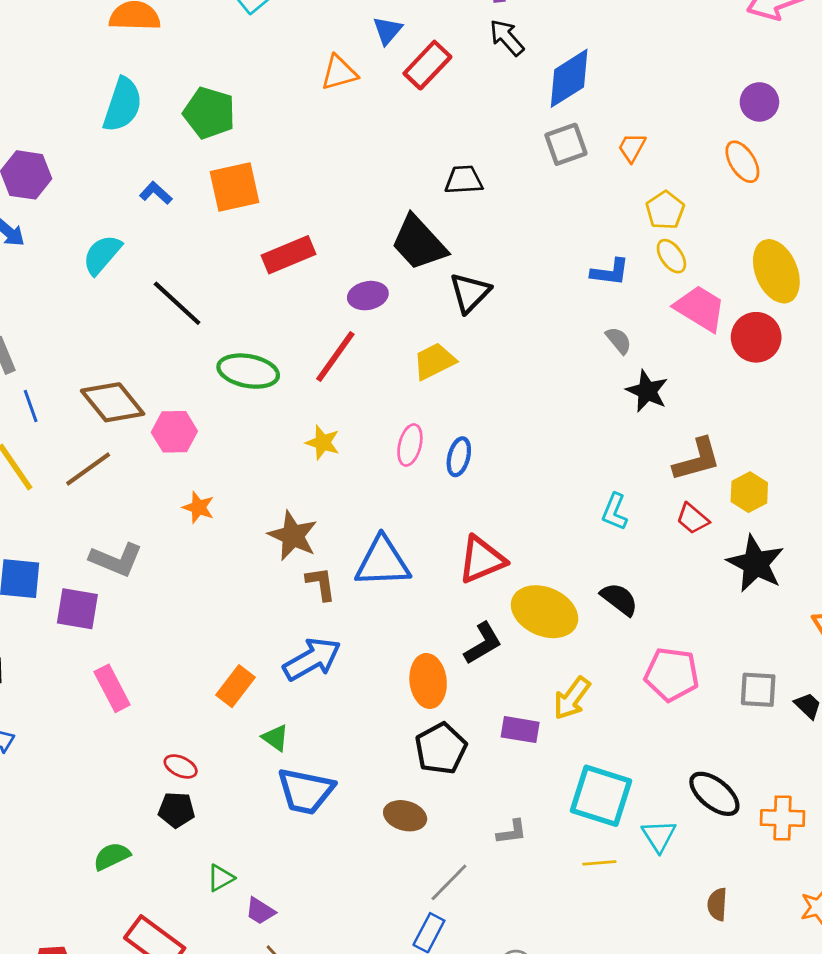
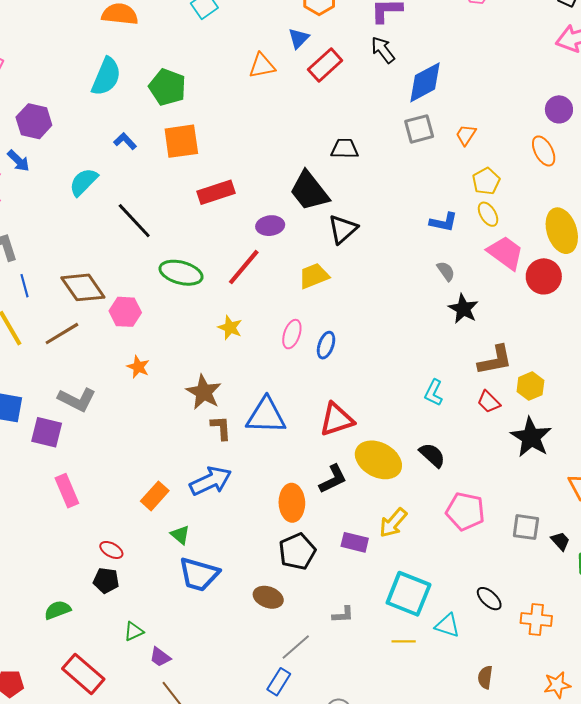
black ellipse: (714, 794) -> (489, 599), size x0.7
cyan triangle: (659, 836) -> (447, 625), turned -44

